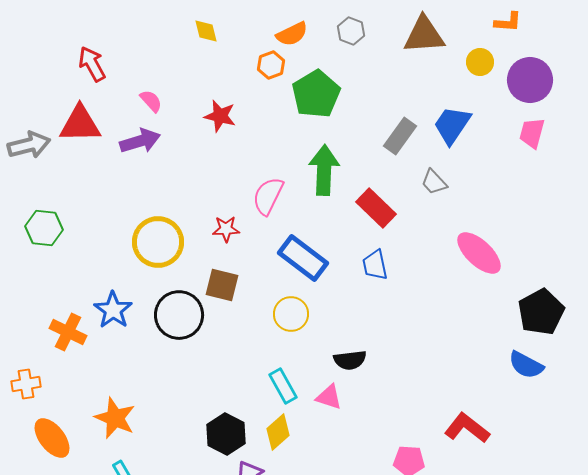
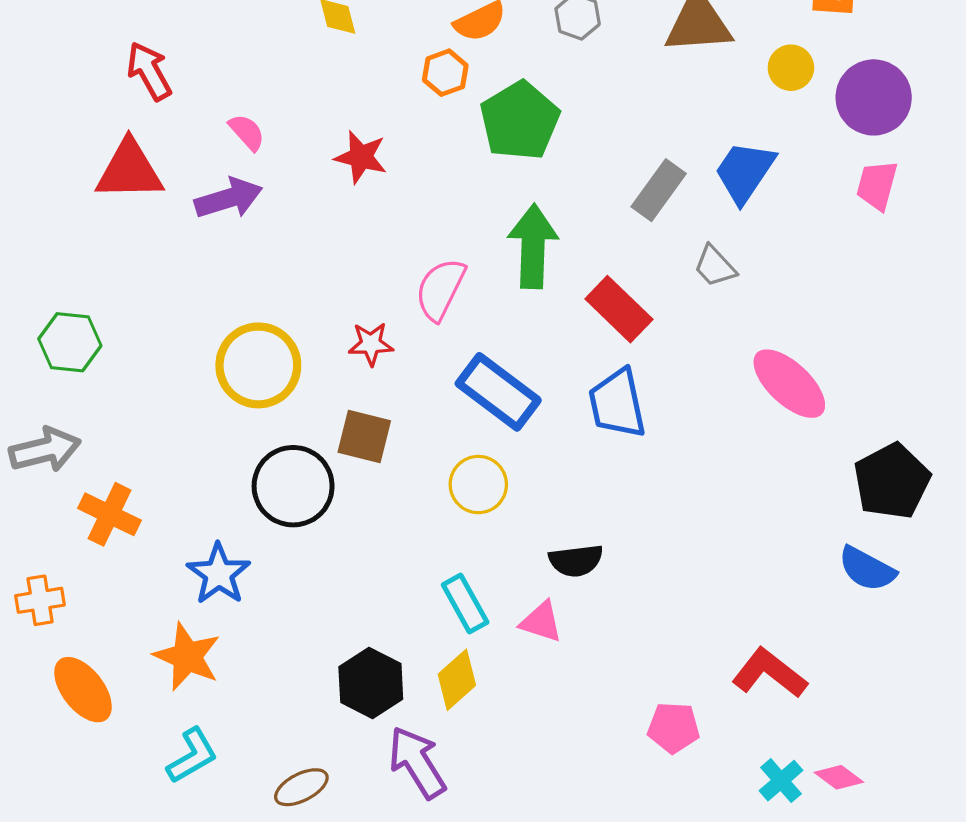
gray arrow: (29, 145) -> (45, 450), moved
blue trapezoid: (375, 265) -> (617, 403), size x1.4
blue star: (113, 310) -> (219, 574), moved

